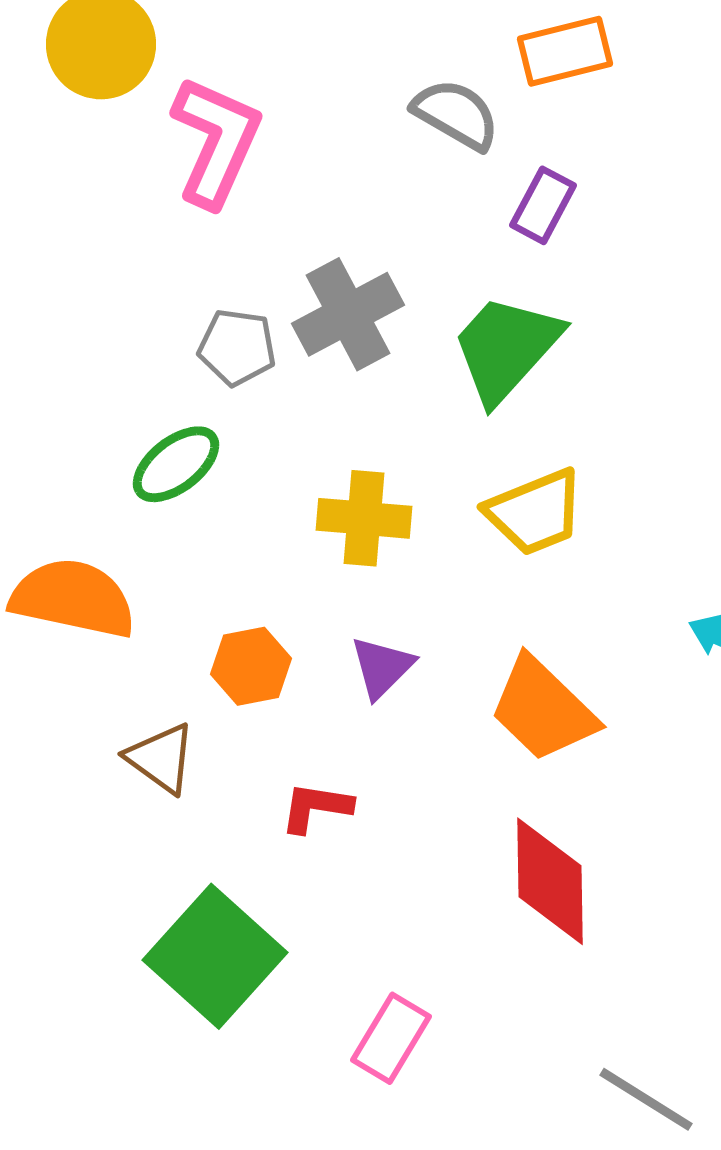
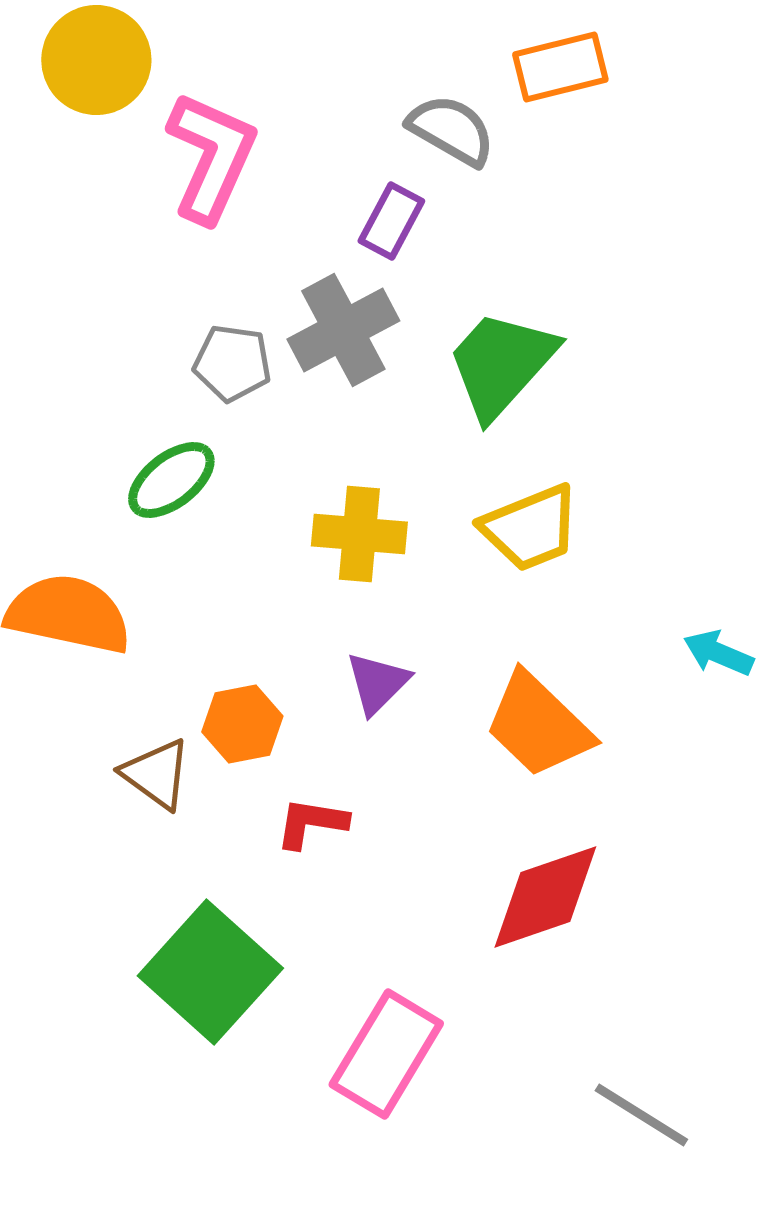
purple rectangle: (543, 205) -> (391, 221), moved
orange hexagon: (251, 666) -> (242, 724), moved
red diamond: (550, 881) -> (545, 897), turned 72
pink rectangle: (391, 1038) -> (386, 1054), size x1.4

